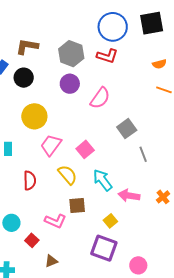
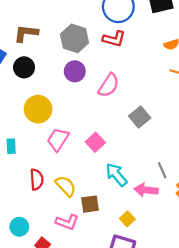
gray line: (143, 154) -> (162, 170), moved
yellow semicircle: (68, 175) -> (66, 186), moved

